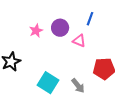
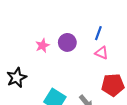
pink triangle: (79, 41) -> (101, 53), moved

